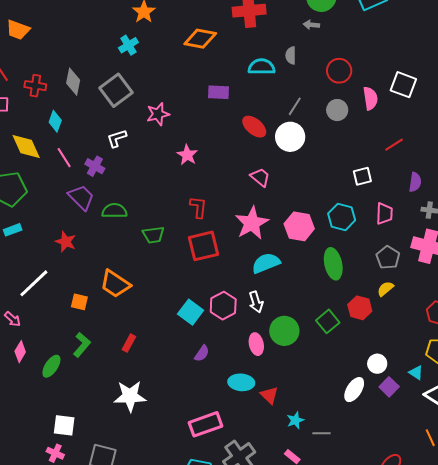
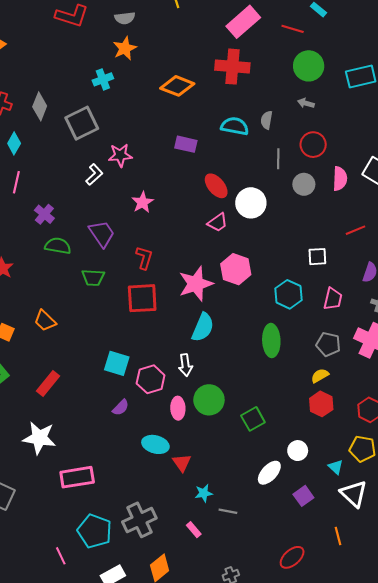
gray arrow: (311, 25) -> (306, 103), moved
gray line: (295, 106) -> (278, 159), moved, turned -42
white L-shape: (117, 138) -> (94, 174), moved, turned 145
pink line: (64, 158) -> (16, 182), turned 35
purple cross: (95, 166) -> (44, 214), moved
pink trapezoid: (260, 177) -> (218, 222), moved, turned 95
purple trapezoid: (81, 197) -> (102, 234), moved
pink hexagon: (299, 226) -> (236, 269), moved
gray pentagon: (388, 257) -> (328, 344), turned -30
cyan semicircle: (266, 263) -> (203, 327), turned 124
orange trapezoid: (115, 284) -> (45, 321), size x0.7
pink hexagon: (223, 306) -> (151, 379), moved
red hexagon: (360, 308) -> (321, 404), moved
cyan square: (191, 312) -> (117, 363), turned -30
green square: (328, 321) -> (253, 419), moved
red rectangle: (129, 343) -> (48, 383), size x1.4
purple square: (389, 387) -> (303, 496), moved
pink rectangle: (205, 424) -> (77, 477), moved

